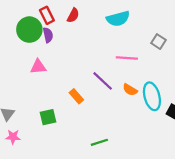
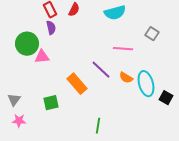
green circle: (29, 30) -> (27, 44), moved
orange rectangle: (76, 96) -> (77, 84), size x1.5
green line: (99, 142) -> (98, 126), turned -63

